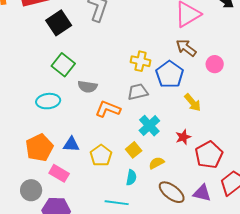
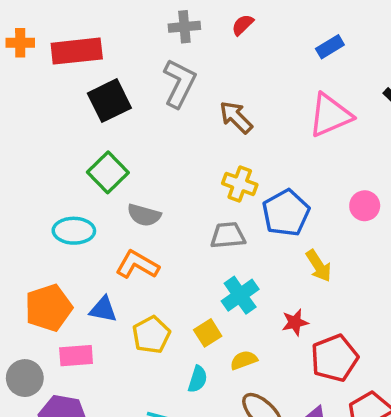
brown arrow: (186, 48) -> (236, 117), moved
orange L-shape: (108, 109) -> (137, 265), moved
pink rectangle: (59, 173) -> (76, 356), turned -42

